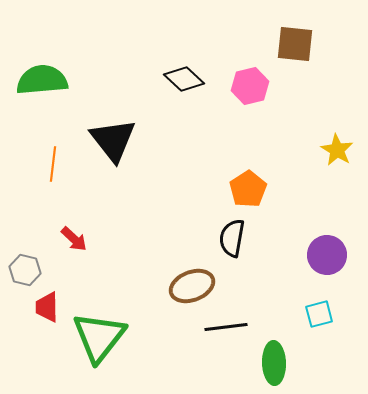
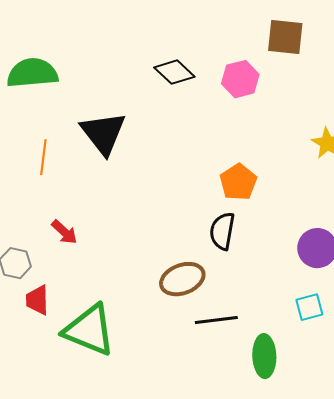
green triangle: (99, 337) -> (89, 330), turned -46

